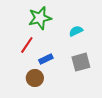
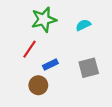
cyan semicircle: (76, 31) -> (83, 25), moved

